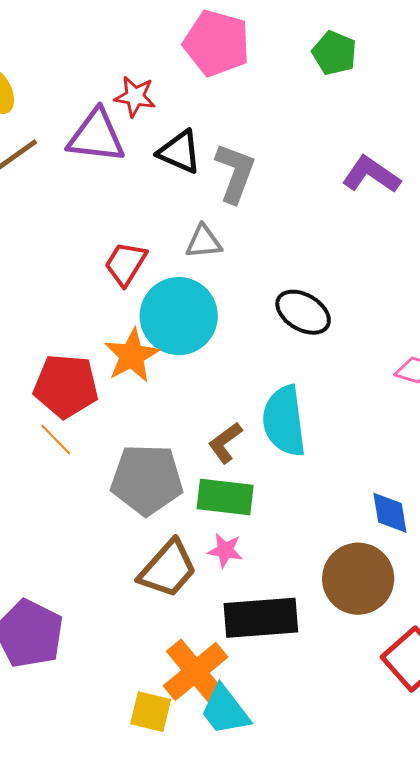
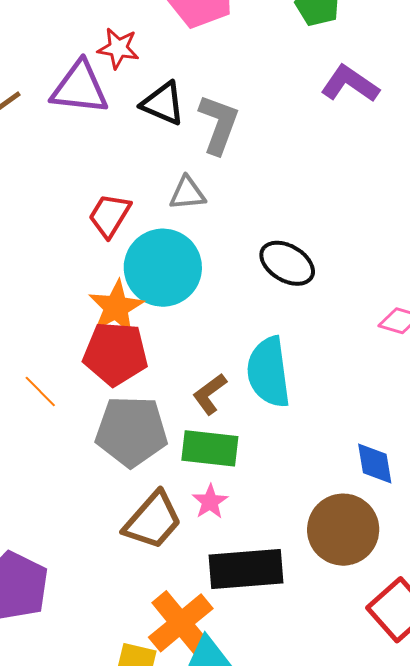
purple L-shape: (371, 175) -> (350, 84), moved
red pentagon: (66, 386) -> (115, 354), moved
pink star: (225, 550) -> (210, 502), turned 30

